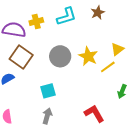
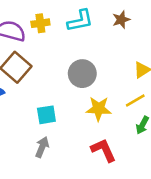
gray circle: (60, 56) -> (82, 74), moved
yellow star: (88, 56) -> (99, 109), moved, turned -30
yellow line: (108, 67) -> (135, 100), moved

